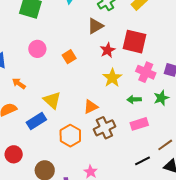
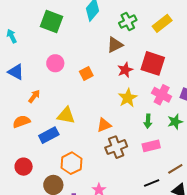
orange arrow: (19, 83) -> (34, 96), turned 88
green arrow: (134, 99) -> (148, 121), turned -88
yellow triangle: (52, 100) -> (66, 115), turned -36
orange hexagon: (70, 136) -> (71, 163), moved

